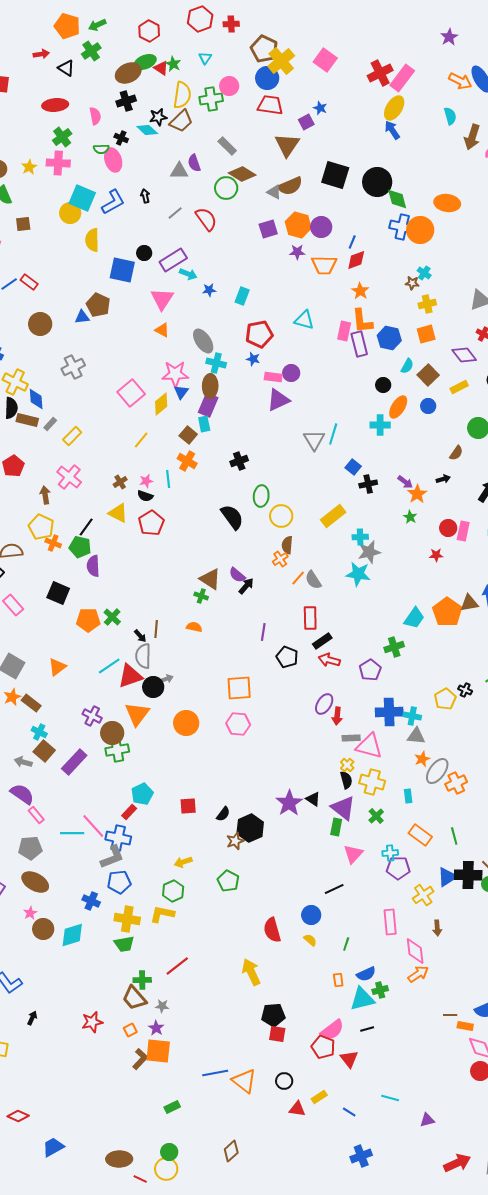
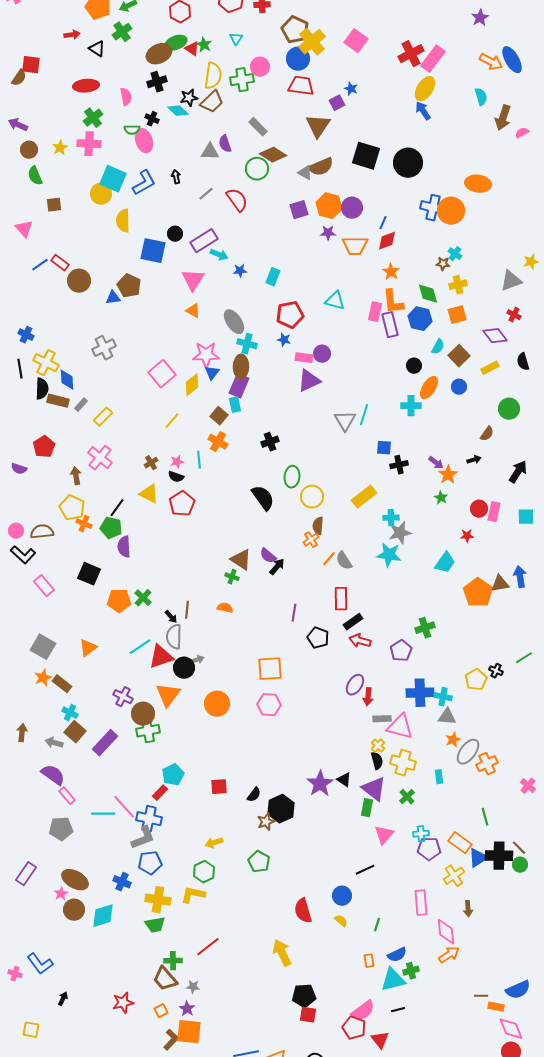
green diamond: (397, 199) -> (428, 294), moved
brown circle: (40, 324) -> (79, 281), moved
blue square: (353, 467) -> (384, 448), turned -35
cyan trapezoid: (414, 618) -> (445, 563), moved
orange rectangle: (420, 835) -> (460, 843), moved
brown ellipse: (35, 882) -> (75, 880), moved

